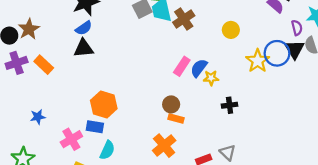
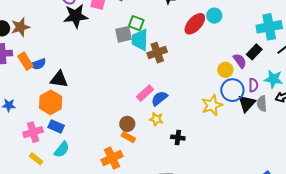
blue semicircle: (84, 28) -> (38, 64), moved
yellow circle: (231, 30) -> (225, 70), moved
black triangle: (84, 48) -> (59, 79), moved
blue circle: (277, 53) -> (232, 90), moved
yellow star: (211, 78) -> (156, 119), moved
orange hexagon: (104, 105) -> (51, 102), moved

